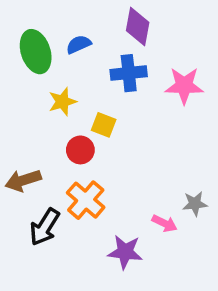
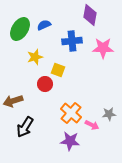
purple diamond: (138, 27) -> (90, 15), moved
green ellipse: (36, 52) -> (20, 29), turned 50
orange cross: (86, 200) -> (71, 113), moved

